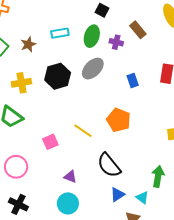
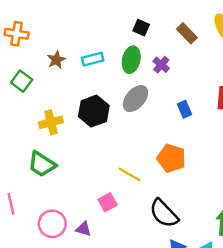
brown rectangle: (138, 30) -> (187, 33), moved
purple cross: (116, 42) -> (161, 65), turned 32
brown star: (28, 44) -> (56, 60), moved
pink square: (50, 142) -> (108, 202), moved
purple triangle: (70, 177) -> (83, 229), moved

